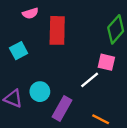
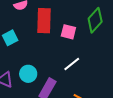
pink square: (106, 62) -> (68, 32), moved

